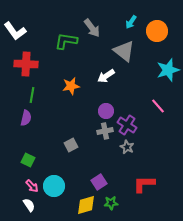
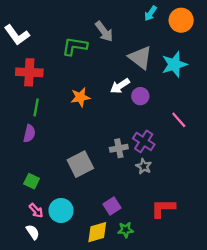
cyan arrow: (131, 22) -> (151, 13), moved
orange circle: (157, 31) -> (181, 20), moved
cyan star: (168, 70) -> (174, 64), moved
purple circle: (106, 111) -> (140, 96), moved
gray square: (71, 145) -> (80, 164), size x1.6

